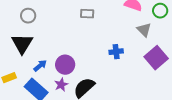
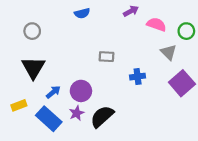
gray rectangle: (87, 14) -> (106, 57), moved
gray circle: (28, 16) -> (32, 31), moved

